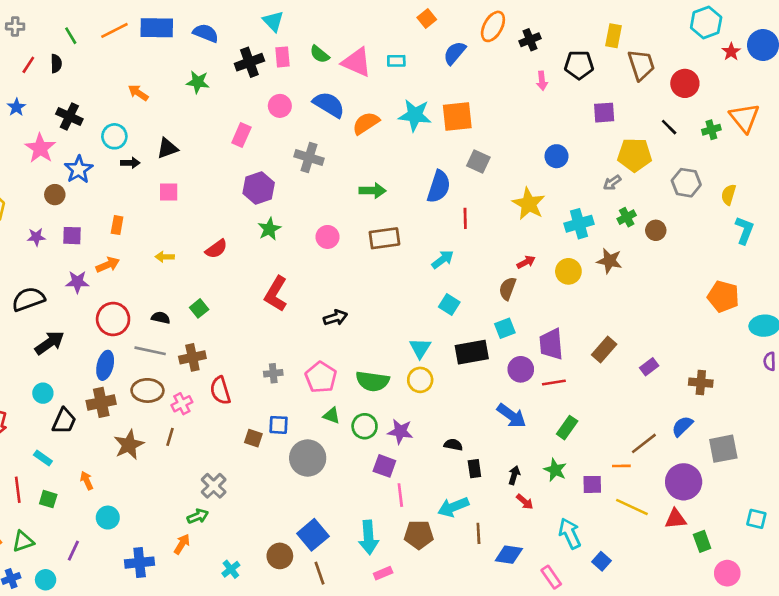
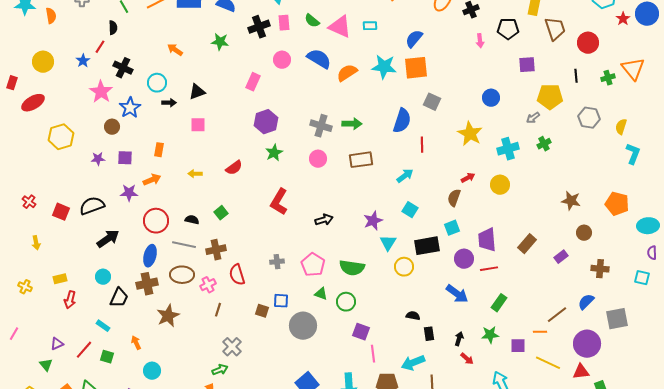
blue semicircle: (455, 53) -> (414, 39), moved
red line: (28, 65) -> (100, 47), moved
black line: (669, 127) -> (576, 76), turned 40
gray cross: (309, 158) -> (321, 126), moved
brown circle: (656, 230) -> (584, 233), moved
brown star: (609, 261) -> (571, 201), moved
yellow circle: (420, 380) -> (404, 267), moved
purple star: (400, 432) -> (373, 221), moved, turned -30
brown line: (170, 437) -> (218, 310), moved
green star: (555, 470) -> (490, 335), turned -30
red line: (18, 490) -> (84, 350), turned 48
cyan square: (756, 519) -> (642, 278), moved

